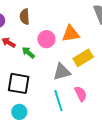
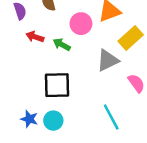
cyan line: (58, 101) -> (111, 117), moved
cyan circle: (19, 112) -> (53, 121), moved

